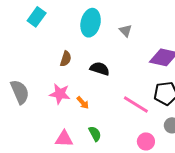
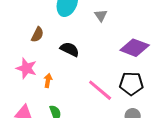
orange arrow: (83, 103) -> (48, 81), turned -136

